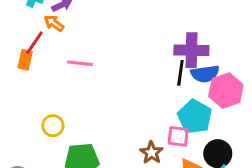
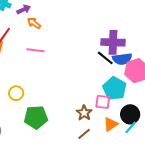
orange arrow: (54, 23) -> (34, 23), moved
black line: (180, 73) -> (105, 58), turned -60

